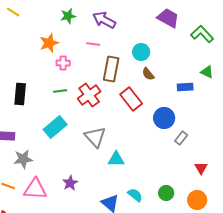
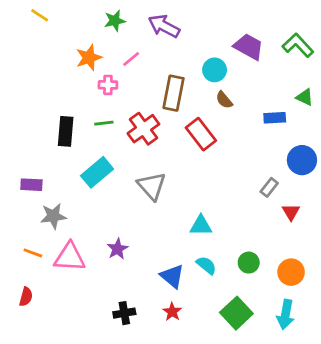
purple trapezoid: (168, 18) -> (249, 47), moved
pink line: (93, 44) -> (131, 59), moved, turned -48
black rectangle: (20, 94) -> (66, 131), moved
blue circle: (164, 118) -> (302, 160), moved
cyan triangle: (116, 159) -> (201, 226), moved
red triangle: (201, 168) -> (291, 212), moved

